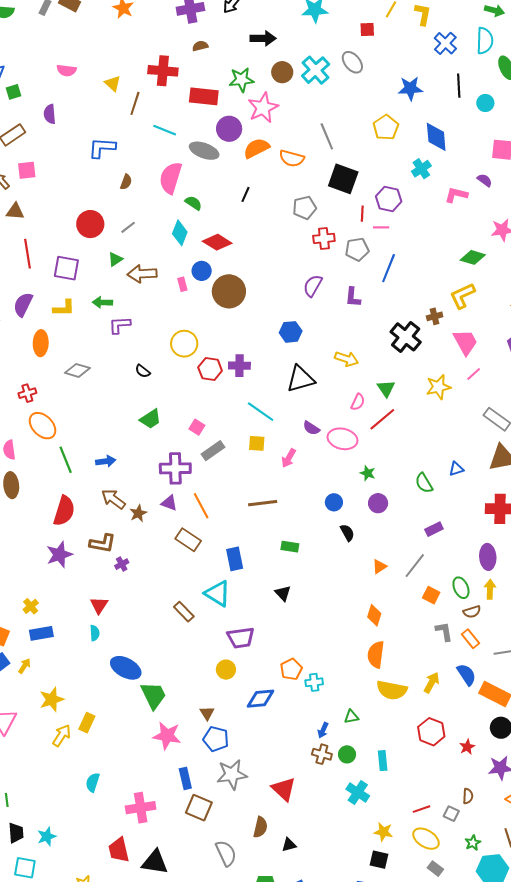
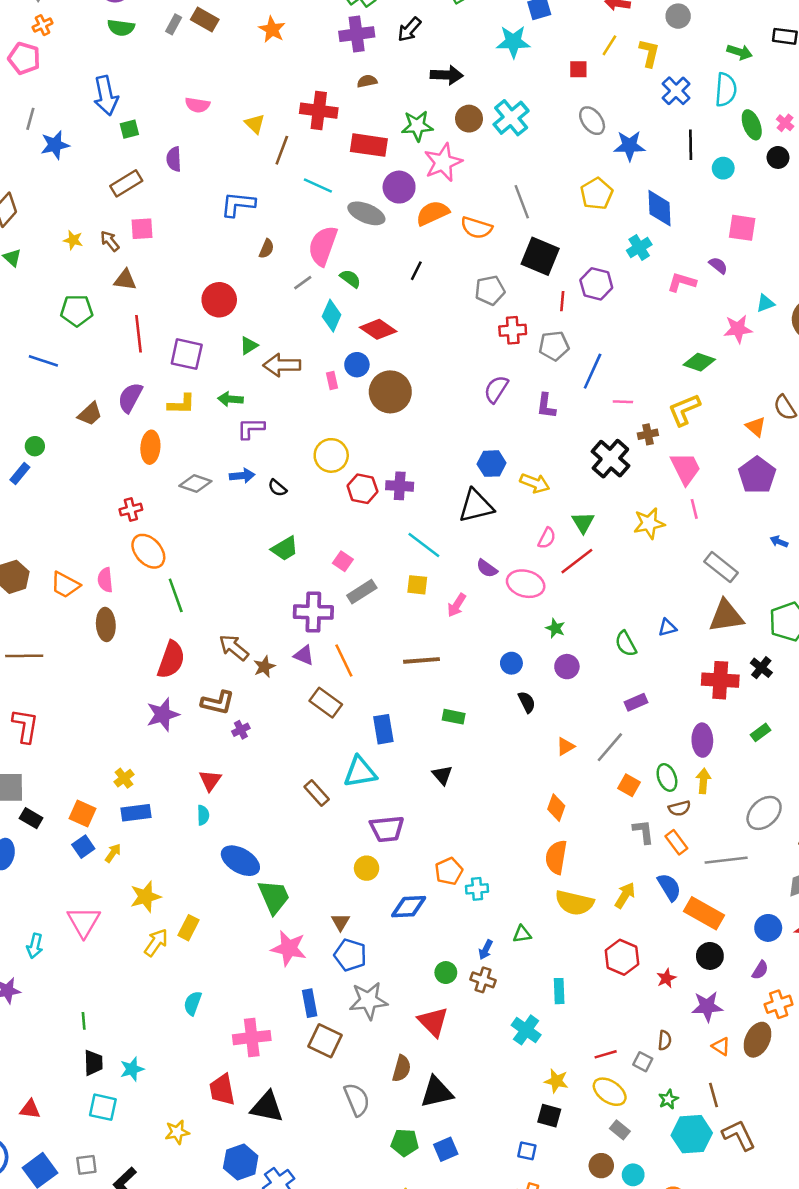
gray ellipse: (352, 62) -> (592, 121), moved
gray line: (128, 227) -> (303, 283), moved
pink line: (381, 227) -> (623, 402), moved
blue hexagon: (291, 332) -> (492, 464), moved
pink line: (474, 374) -> (694, 509), turned -63
blue arrow: (106, 461) -> (242, 476), moved
cyan triangle: (218, 594) -> (360, 772), turned -44
green circle: (347, 754) -> (446, 973), moved
black triangle: (289, 845) -> (437, 1092), size x1.8

